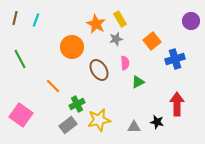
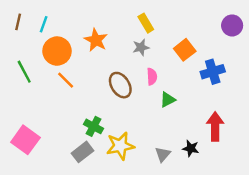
orange star: (96, 24) -> (96, 40), moved
orange circle: (72, 47) -> (57, 51), moved
orange line: (53, 86) -> (66, 80), moved
green cross: (77, 104) -> (93, 126), turned -35
gray triangle: (134, 127) -> (163, 154), turned -48

